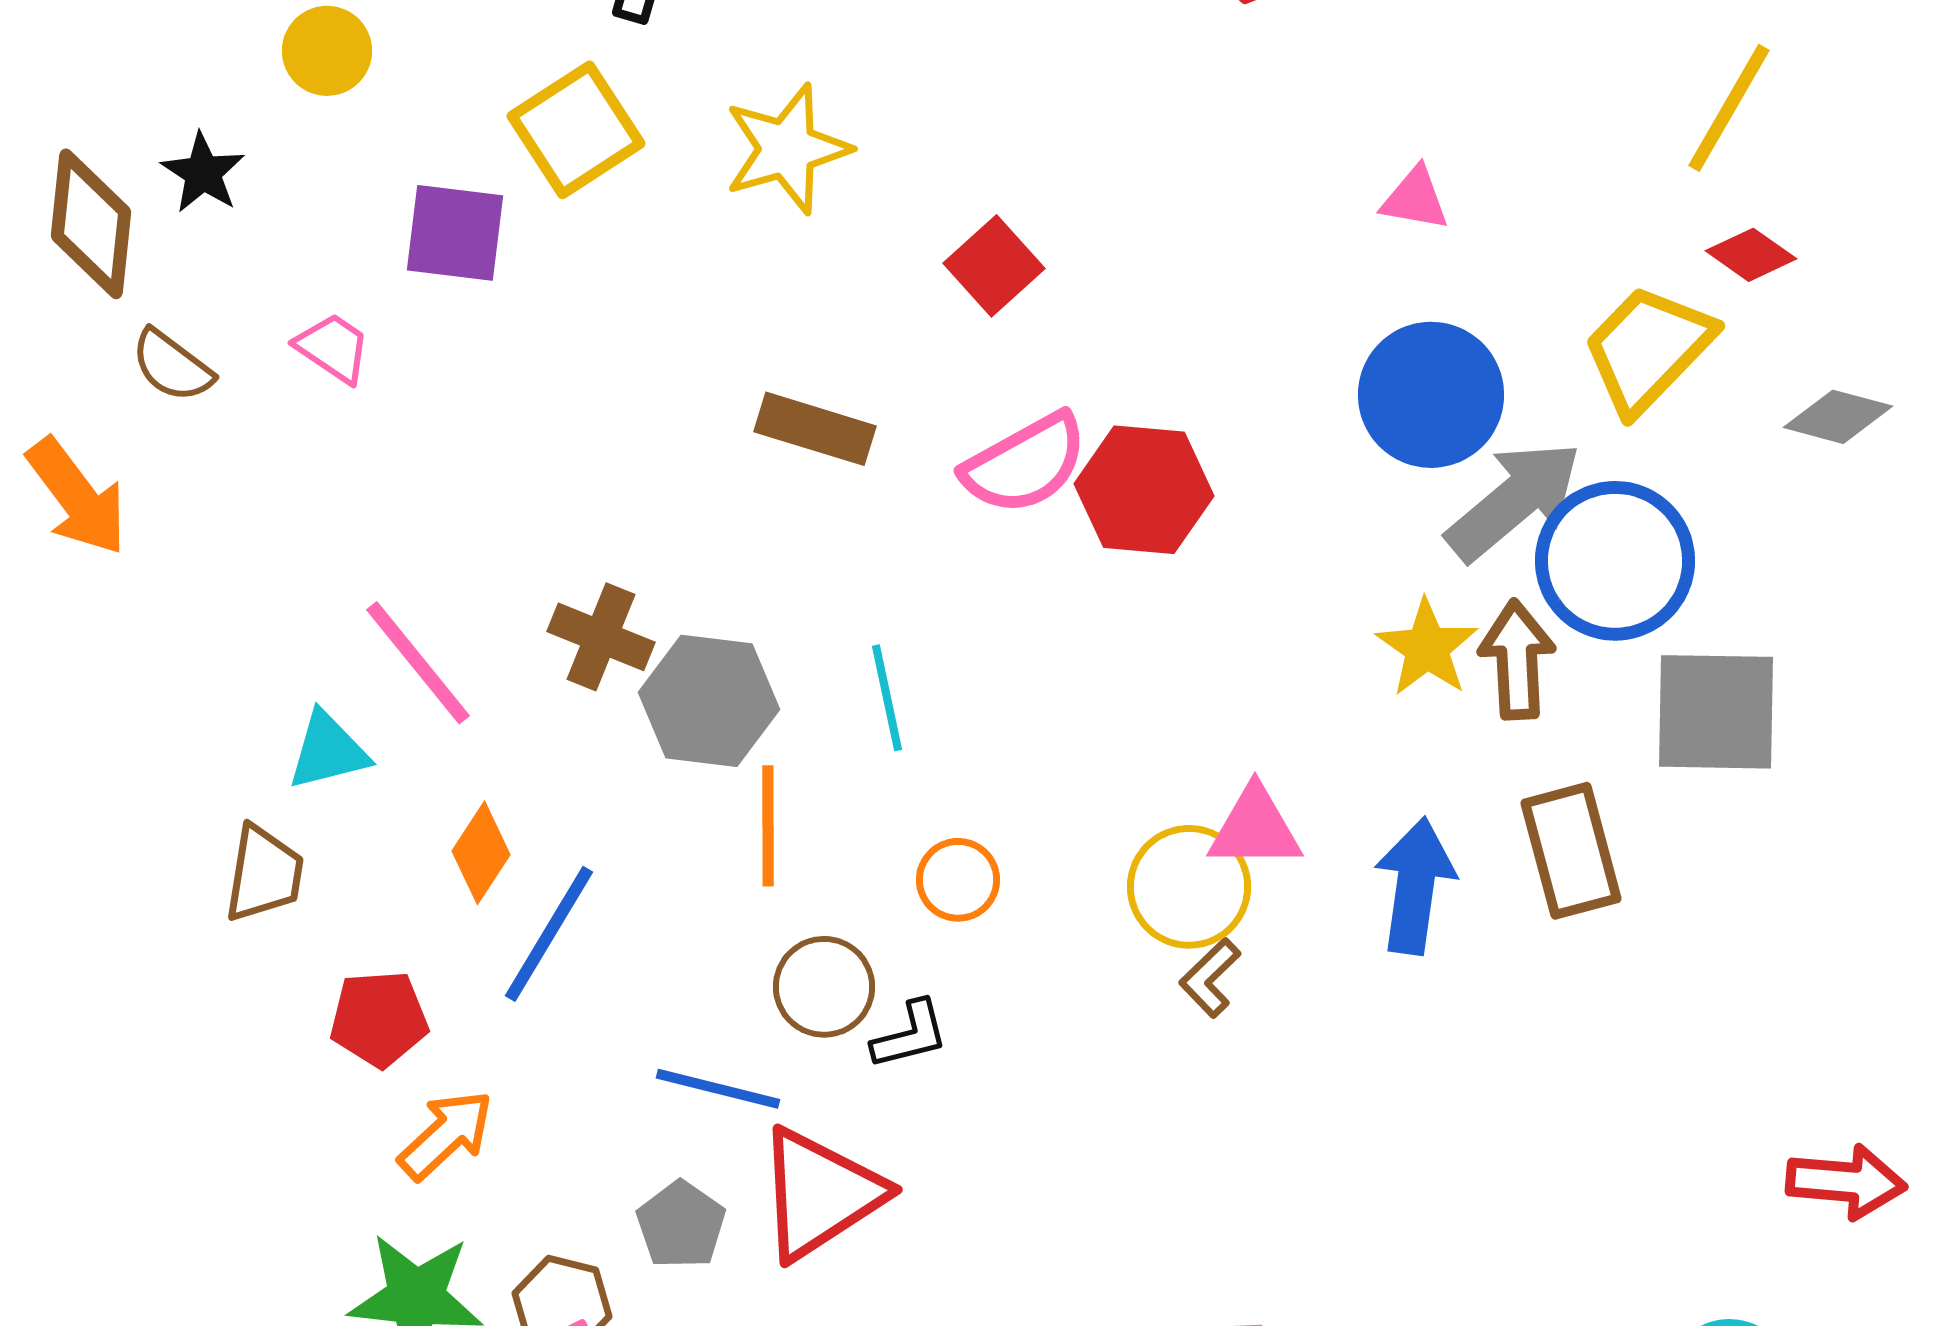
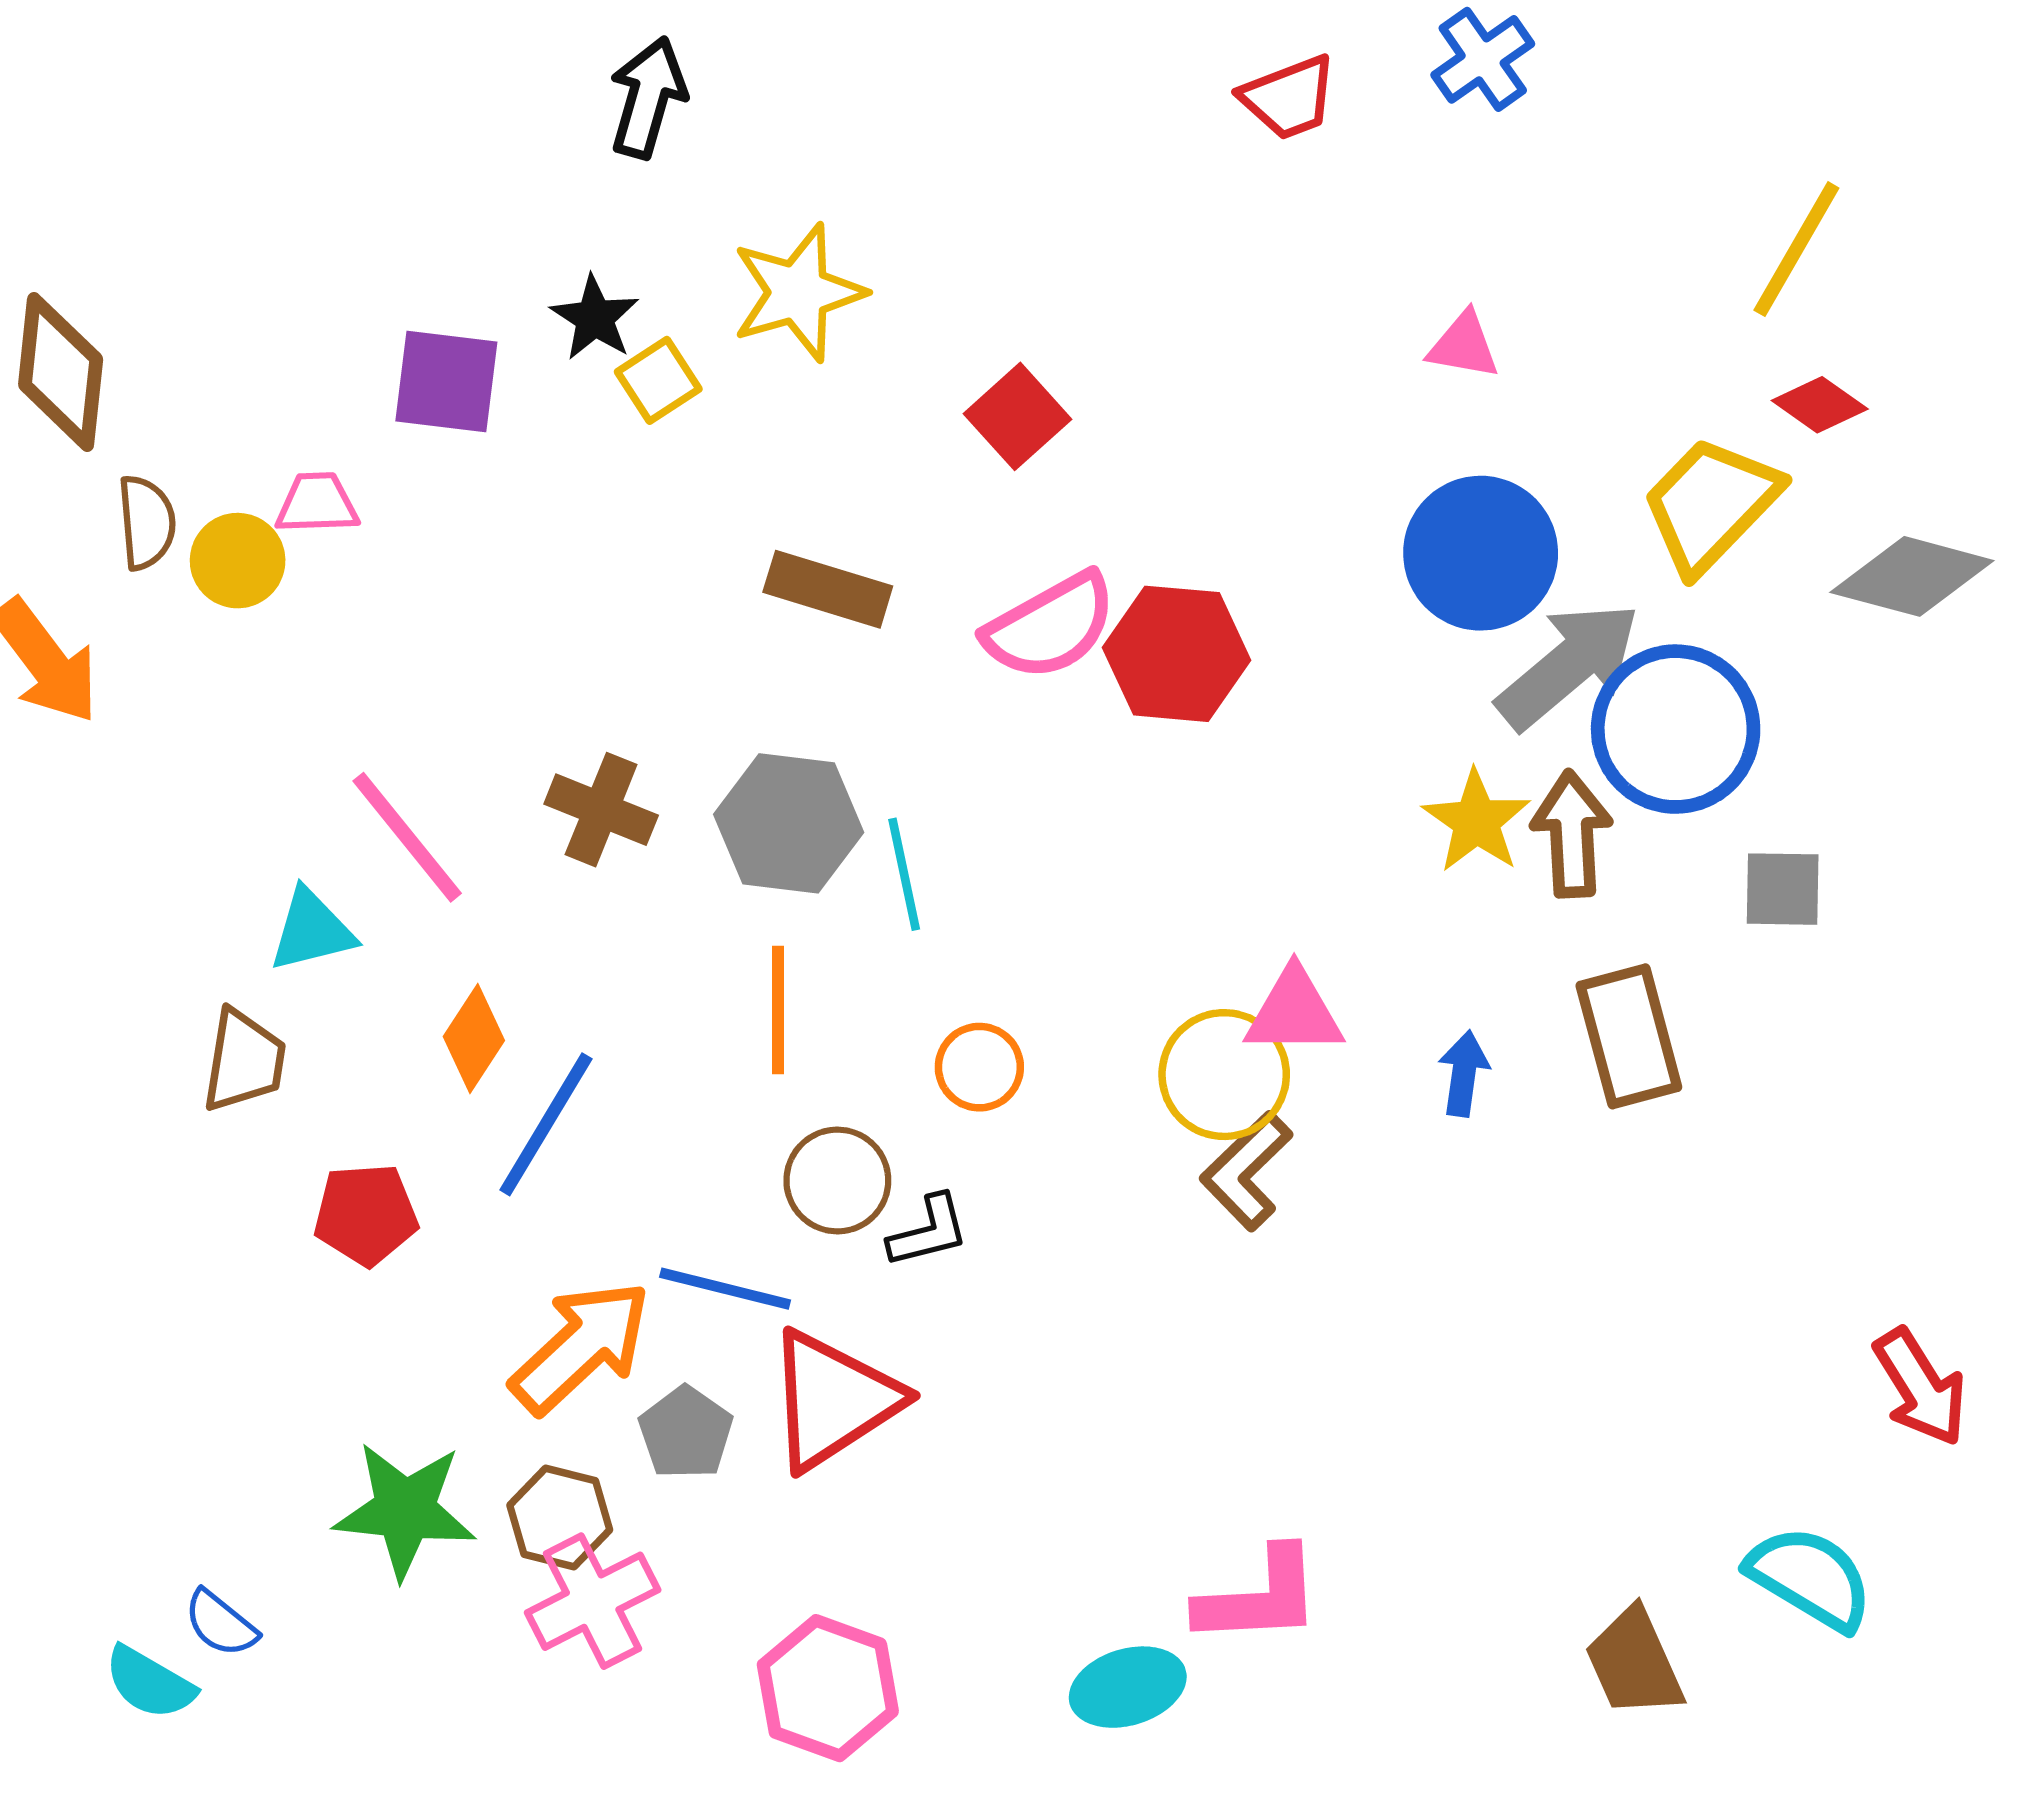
yellow circle: (327, 51) -> (238, 561), moved
yellow square: (576, 130) -> (658, 380), moved, size x0.6
black star: (203, 173) -> (595, 318), moved
pink trapezoid: (333, 348) -> (317, 503), turned -36
brown semicircle: (172, 366) -> (146, 522), turned -132
gray diamond: (1838, 417) -> (1912, 576), size x1.4
gray hexagon: (709, 701) -> (789, 823), moved
gray square: (1716, 712) -> (1783, 889), size x0.6
blue arrow: (1415, 886) -> (1464, 1073), size x0.6
brown L-shape: (1210, 978) -> (1246, 1171), size x1.4
orange arrow: (446, 1135) -> (581, 1347), moved, size x1.4
red arrow: (1846, 1182) -> (1920, 1387), turned 53

